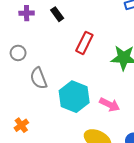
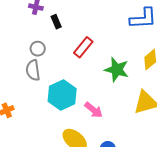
black rectangle: (57, 14) -> (56, 22), moved
gray circle: (18, 53) -> (38, 49), moved

